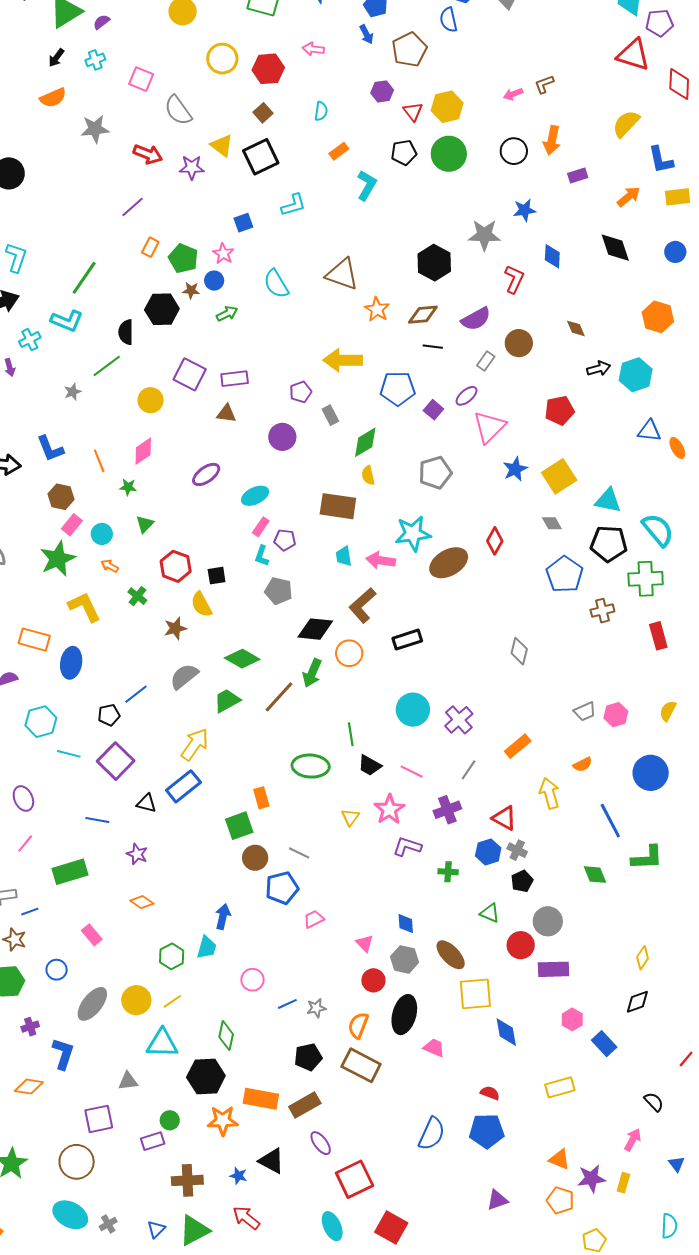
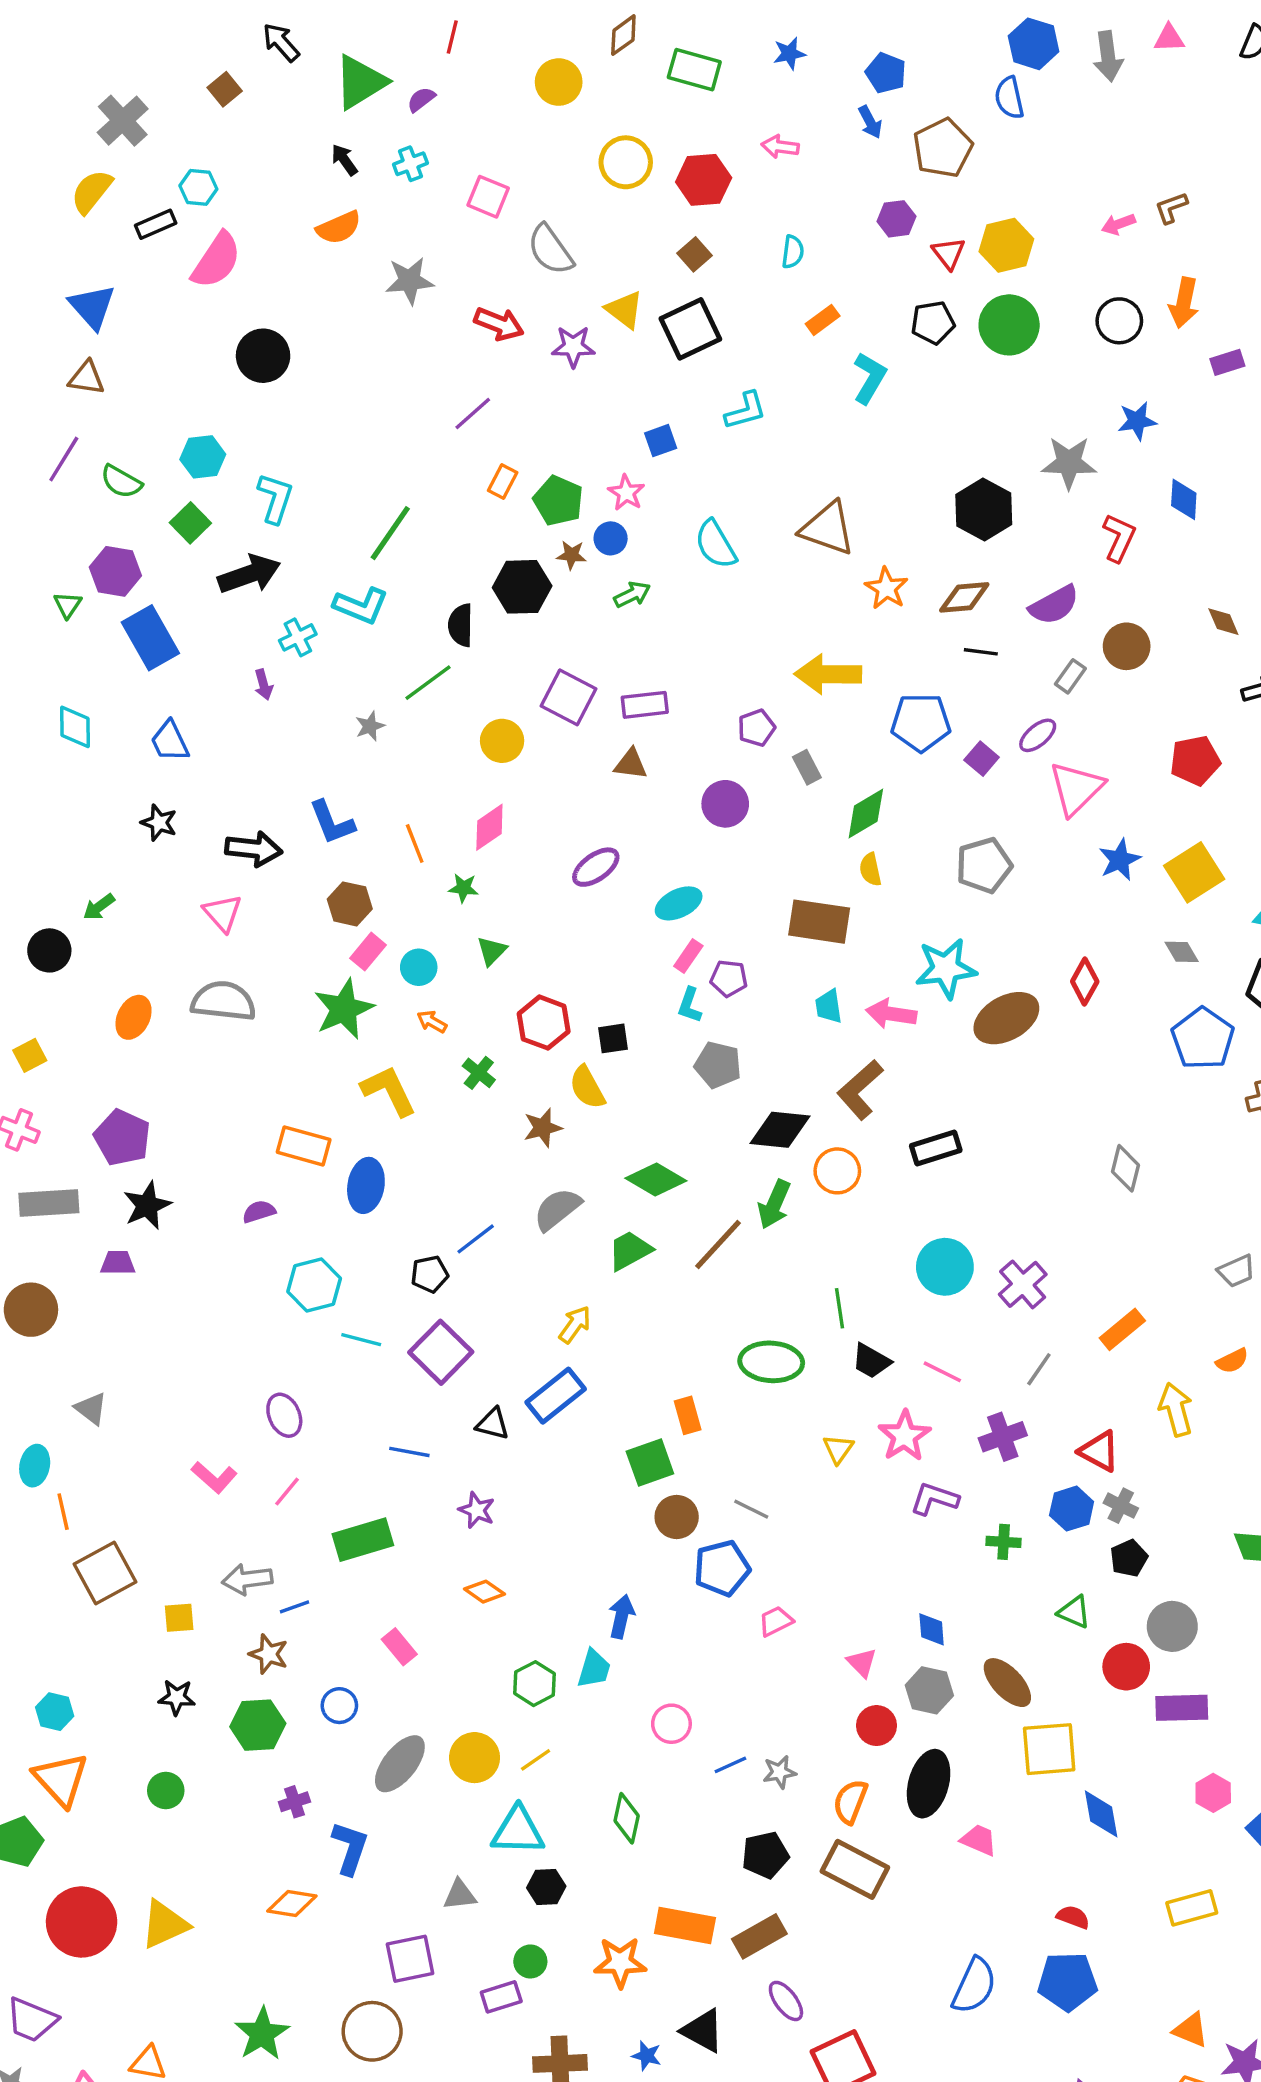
black arrow: (56, 58) -> (344, 160), turned 108
yellow arrow: (195, 744) -> (575, 1325), size x0.7
black hexagon: (206, 1076) -> (546, 1887), moved, size x0.6

